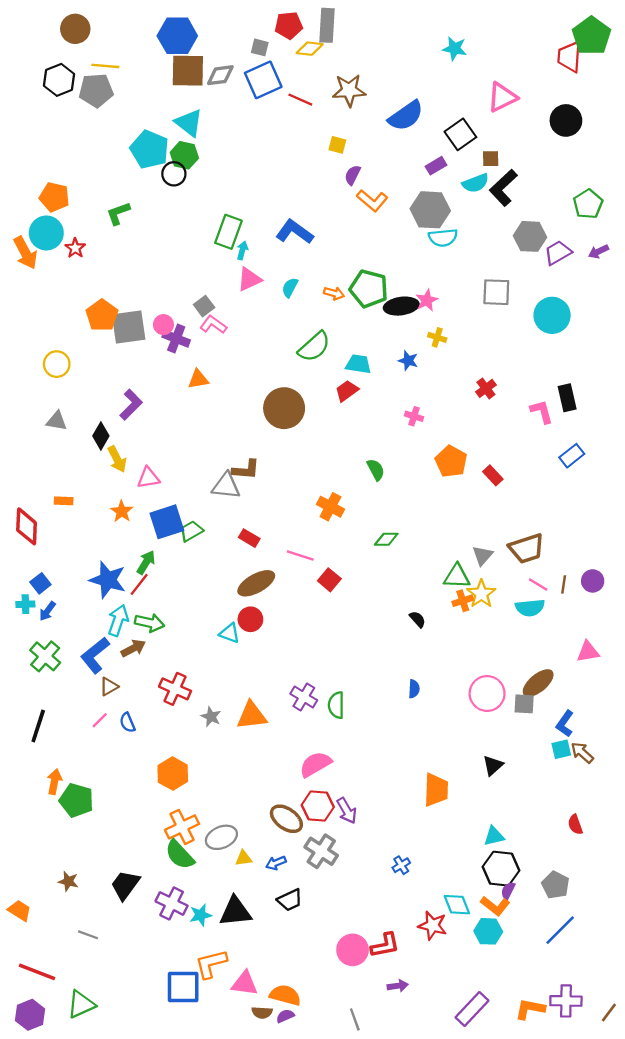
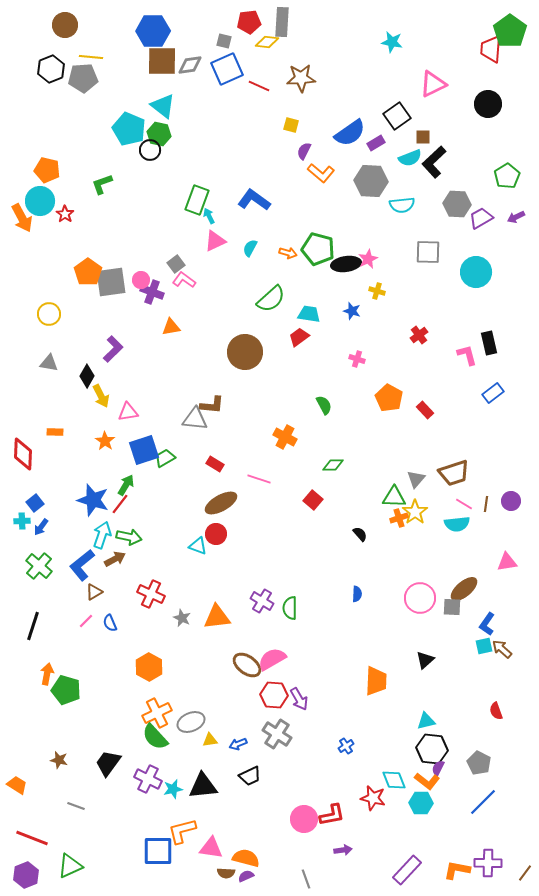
blue semicircle: (406, 116) -> (350, 133), moved
cyan semicircle: (443, 238) -> (402, 205), moved
cyan arrow: (242, 250) -> (209, 216), turned -42
red square: (329, 580) -> (313, 500), moved
brown ellipse: (286, 819) -> (247, 665), moved

